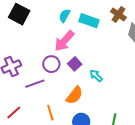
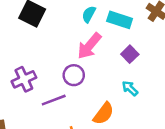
purple square: (75, 64) -> (130, 54), moved

